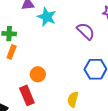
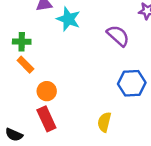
orange rectangle: (12, 52) -> (25, 65), turned -64
orange circle: (38, 74) -> (47, 91), moved

